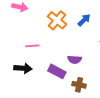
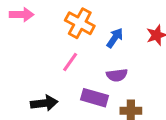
blue arrow: (84, 20) -> (115, 38), moved
pink line: (32, 46) -> (70, 62), moved, turned -40

